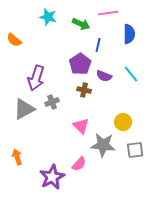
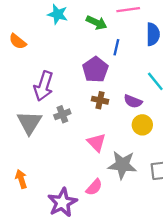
purple semicircle: (104, 76) -> (133, 101), moved
gray triangle: (24, 109) -> (29, 123), turned -30
yellow circle: (123, 122) -> (142, 125), moved

